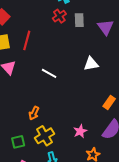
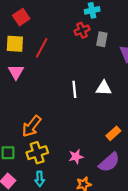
white line: (49, 73) -> (74, 89), moved, turned 42
orange arrow: (34, 113) -> (32, 126), size x1.5

